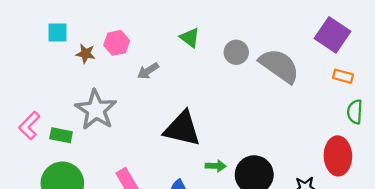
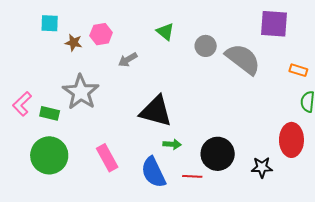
purple square: (332, 35) -> (274, 24), moved, turned -32
green arrow: (216, 166) -> (172, 144), moved

